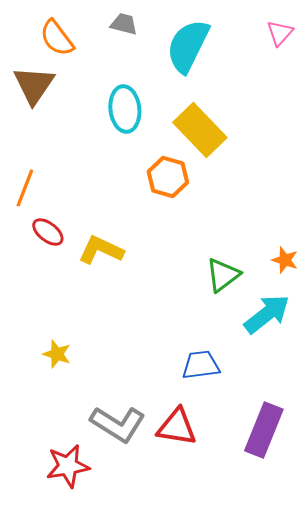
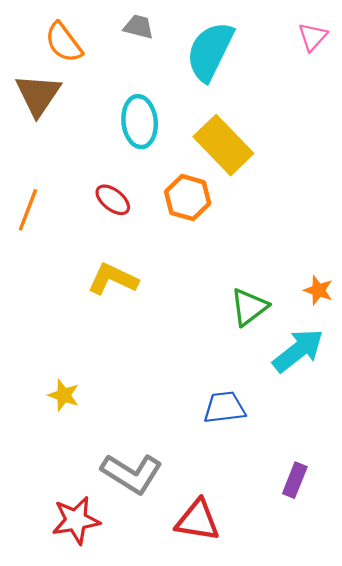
red ellipse: (48, 232) -> (113, 200), moved
red triangle: (177, 427) -> (198, 520), moved
purple rectangle: (264, 430) -> (295, 480), size x0.6

